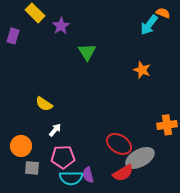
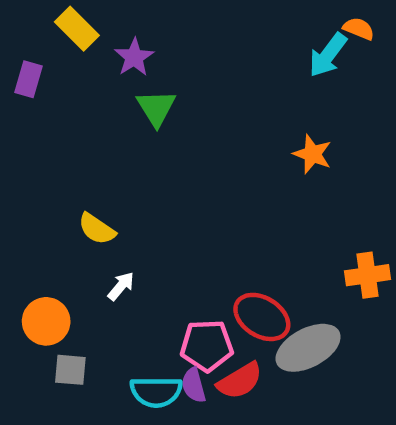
green triangle: (87, 52) -> (156, 108), moved
pink pentagon: (63, 157) -> (207, 346), moved
red semicircle: (123, 173) -> (240, 381), moved

